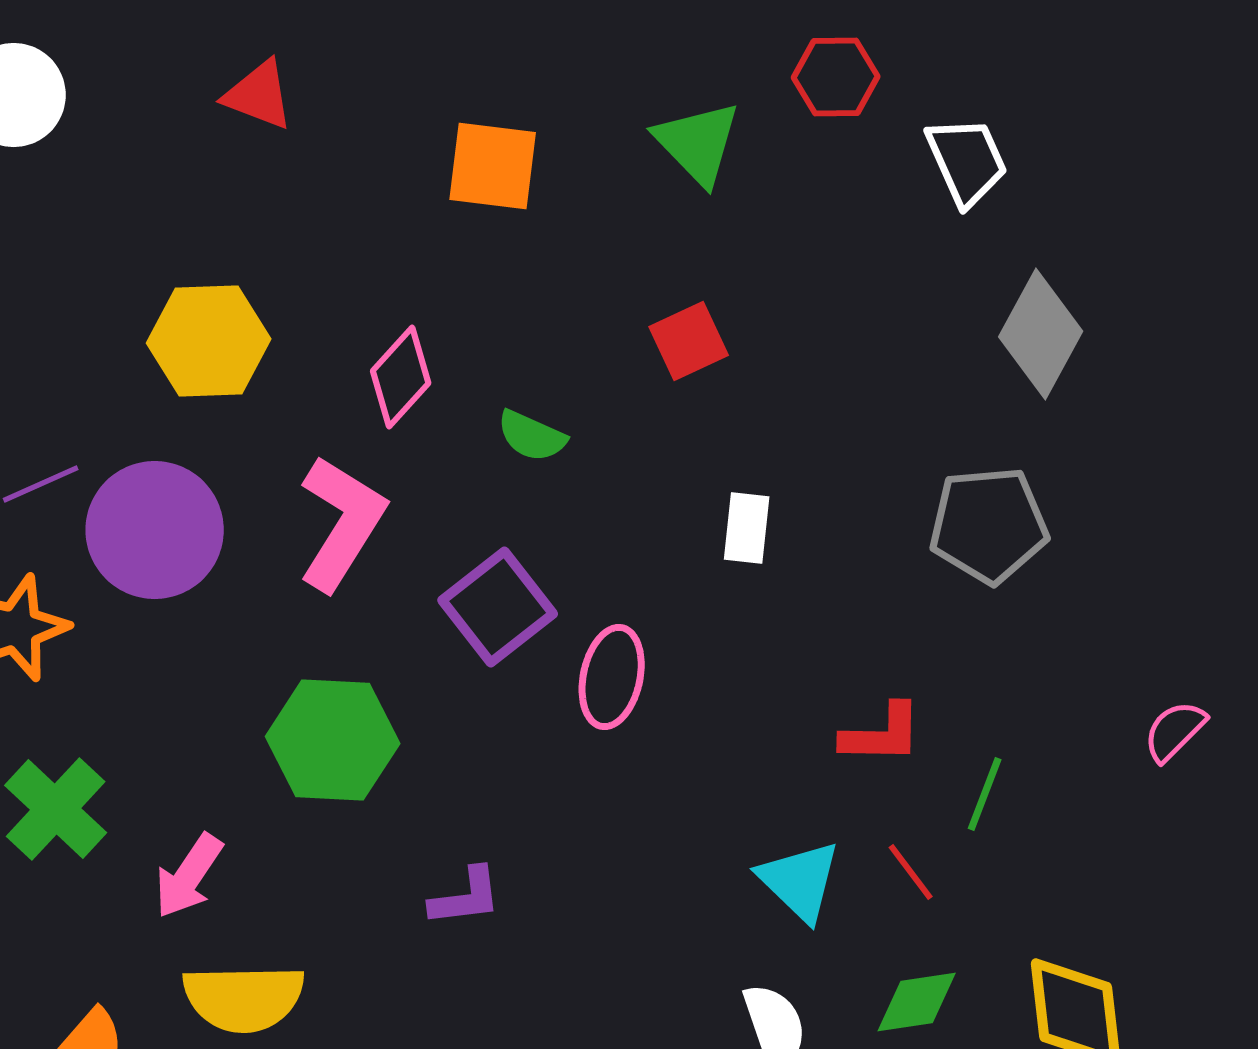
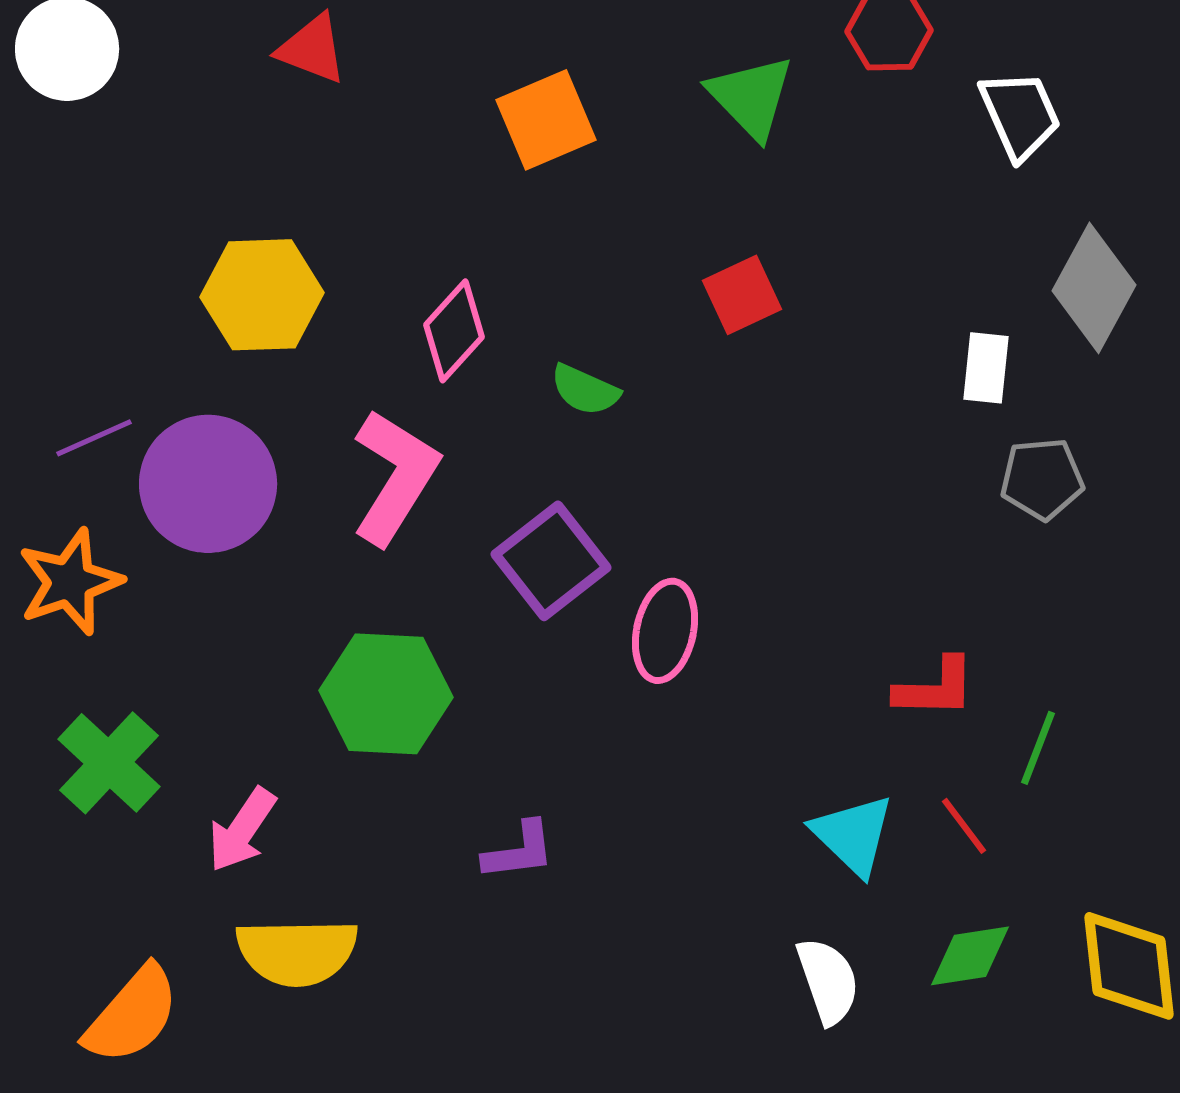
orange square: (493, 166) -> (546, 120), turned -30
gray pentagon: (989, 525) -> (1042, 479), size x0.7
white rectangle: (747, 528) -> (986, 368), moved

